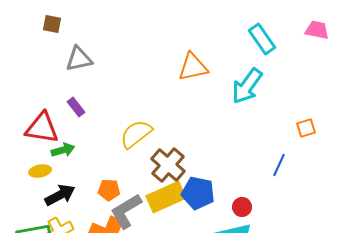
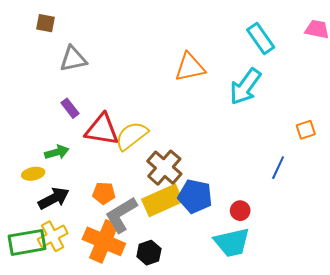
red triangle: (42, 128) -> (102, 130), moved

